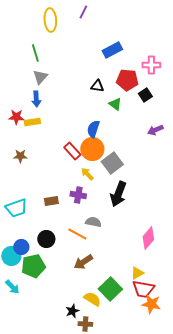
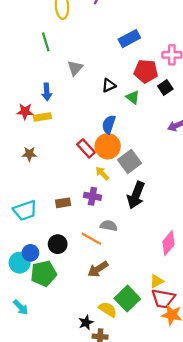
gray triangle: (40, 77) -> (75, 68), moved
black triangle: (97, 86) -> (109, 85), moved, turned -32
cyan arrow: (12, 287) -> (21, 307), moved

